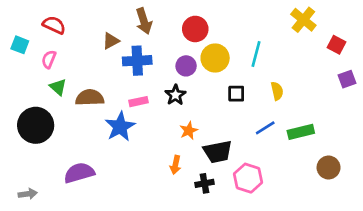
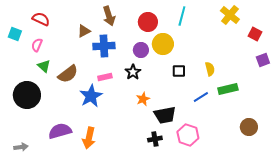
cyan line: (256, 54) -> (182, 16), moved
brown semicircle: (90, 98) -> (68, 74), turned 145
green rectangle: (301, 132) -> (228, 89), moved
orange arrow: (175, 165) -> (89, 138), moved, size x1.5

